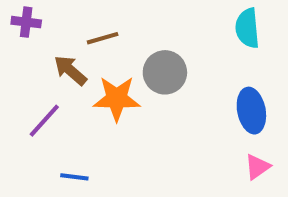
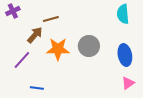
purple cross: (26, 22) -> (13, 11), turned -32
brown arrow: (70, 70) -> (35, 35), turned 90
gray circle: (165, 72) -> (89, 46), moved

